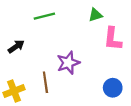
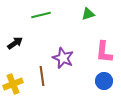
pink L-shape: (113, 39) -> (104, 52), moved
purple star: (68, 63) -> (63, 58), turned -30

